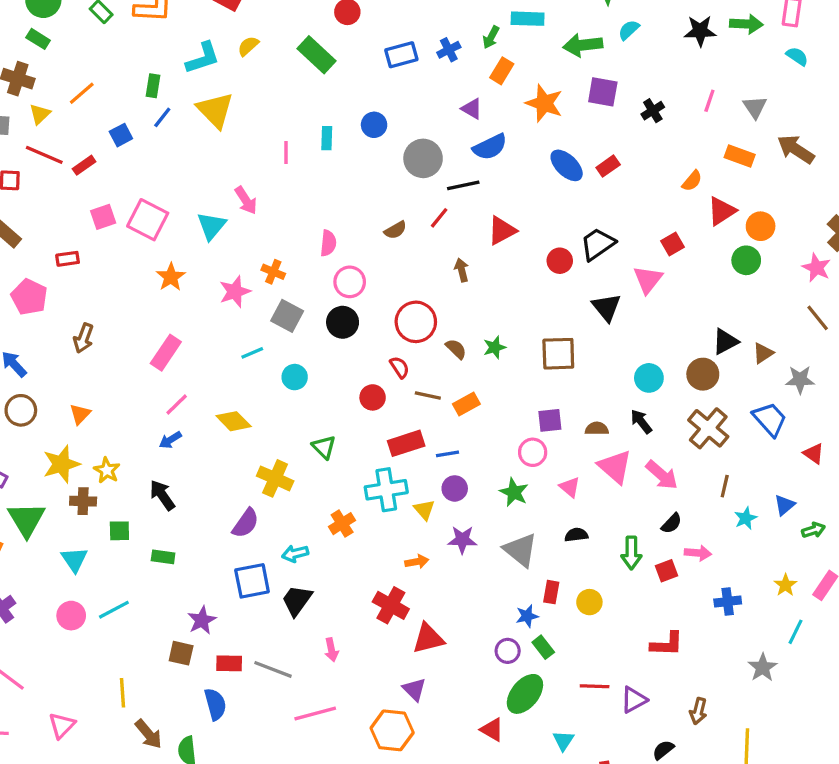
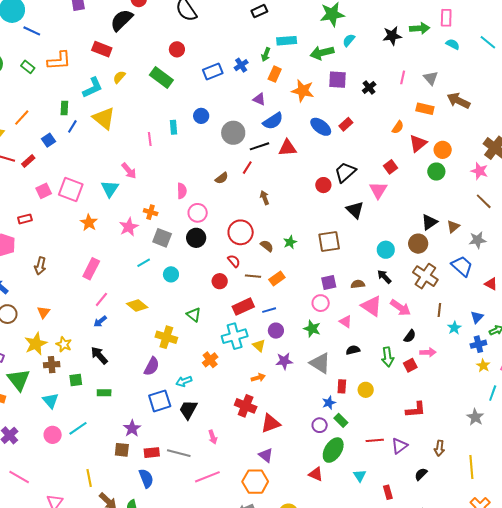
red triangle: (502, 231) -> (287, 148), moved, turned 30
blue cross: (728, 601) -> (478, 344), moved

